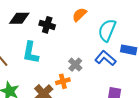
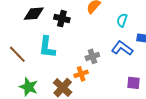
cyan semicircle: (107, 30) -> (122, 20), size x0.6
gray cross: (75, 65) -> (92, 56), turned 32

